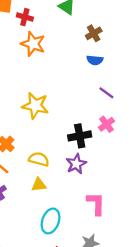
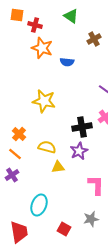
blue semicircle: (95, 60) -> (67, 62), moved
yellow triangle: (39, 185) -> (58, 167), moved
cyan ellipse: (51, 221) -> (39, 205), moved

